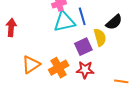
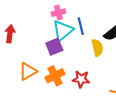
cyan triangle: (64, 22) -> (63, 30), turned -30
purple square: (83, 47) -> (54, 47), moved

